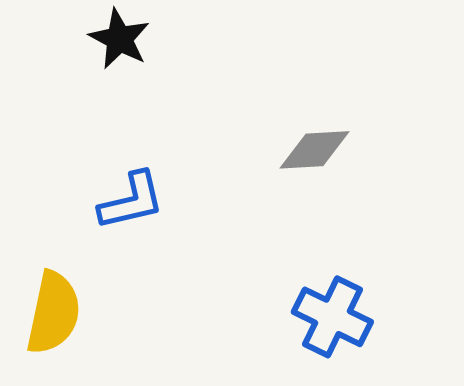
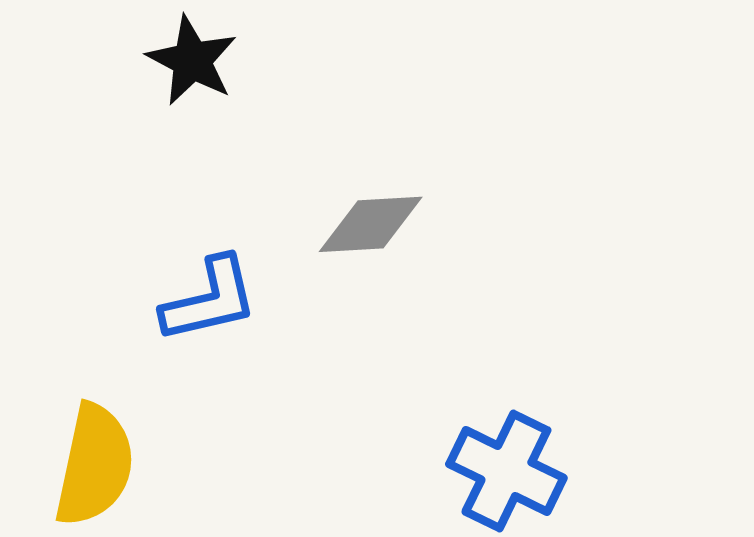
gray diamond: (314, 150) -> (371, 224), moved

